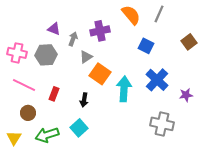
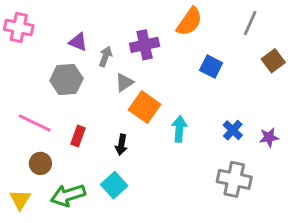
gray line: (159, 14) -> (250, 23), moved
orange semicircle: (131, 15) -> (189, 22), turned 75
pink cross: (17, 53) -> (19, 27), moved
blue cross: (157, 80) -> (233, 130), moved, size x0.6
cyan arrow: (124, 89) -> (179, 129), size x0.7

